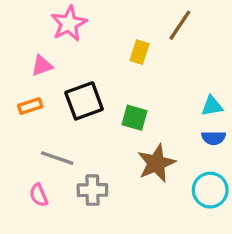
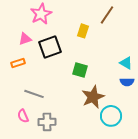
black square: (84, 101) -> (50, 47), moved
cyan triangle: (212, 106) -> (126, 63), turned 40
gray cross: (92, 190) -> (47, 122), moved
cyan circle: (210, 190) -> (111, 116), moved

